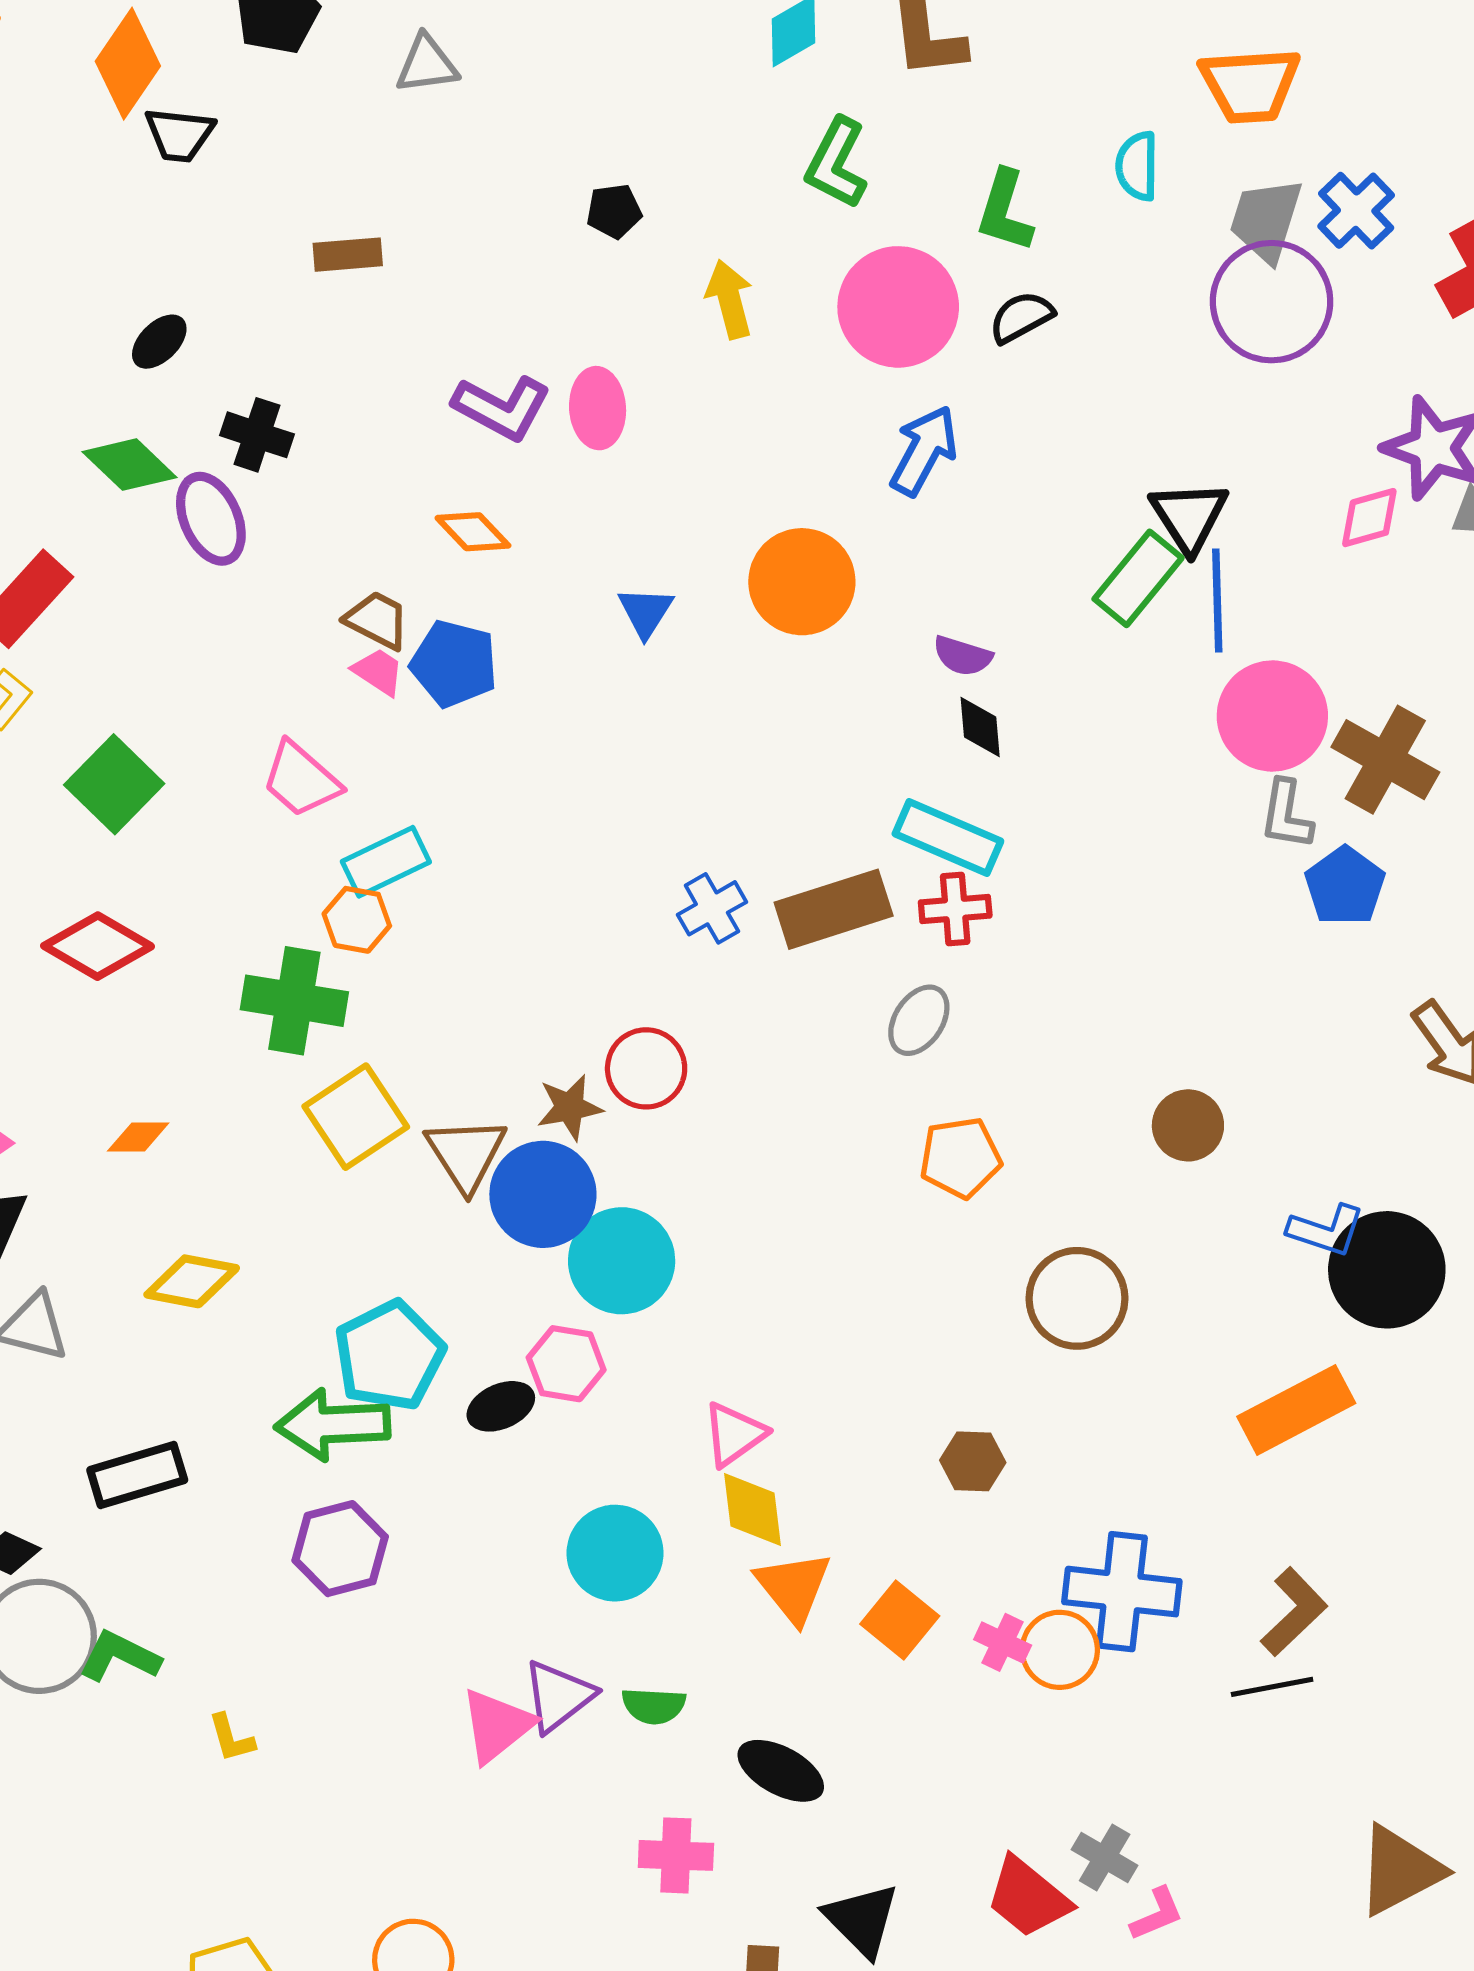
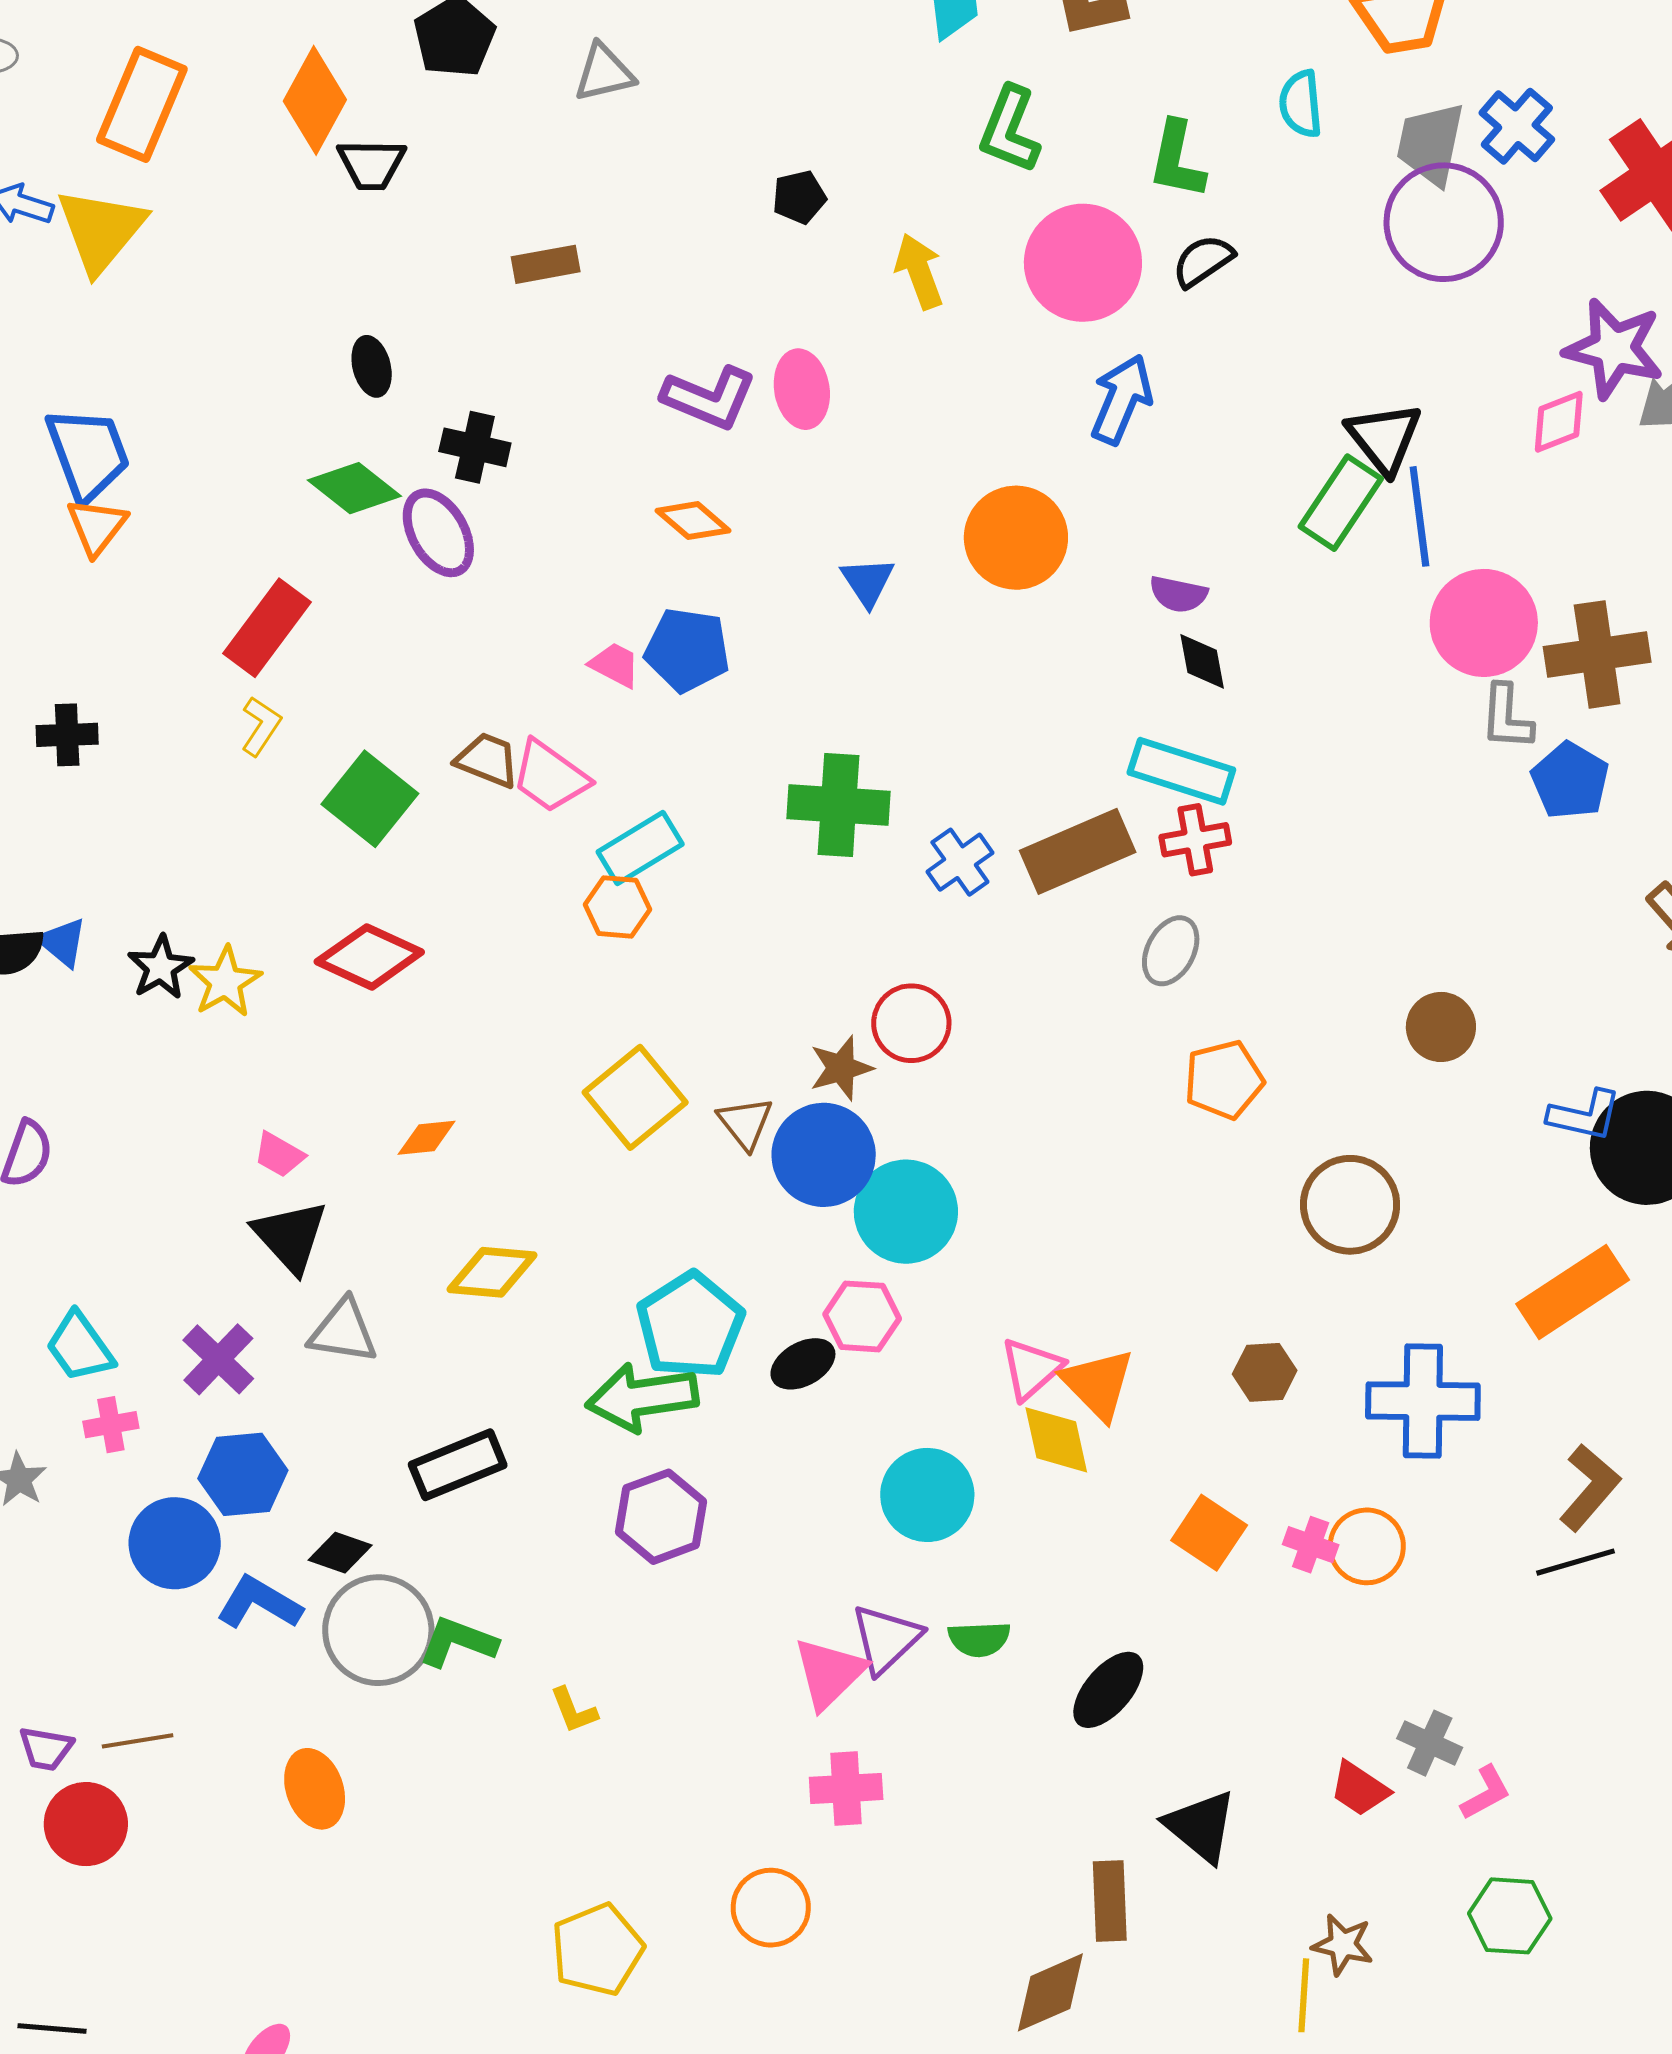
black ellipse: (159, 342) -> (372, 366), turned -54
brown trapezoid: (377, 620) -> (487, 760), moved
brown cross: (1385, 760) -> (1597, 654), turned -32
green cross: (294, 1001) -> (839, 805), moved
brown triangle: (466, 1154) -> (745, 1123), size x0.7
orange triangle: (793, 1587) -> (1098, 1384), moved
blue cross: (1122, 1592) -> (1423, 1401), moved
black ellipse: (781, 1771) -> (1108, 1690), turned -72
pink cross: (676, 1855) -> (846, 1788), moved
red trapezoid: (1028, 1897) -> (1359, 1789), size x0.7

